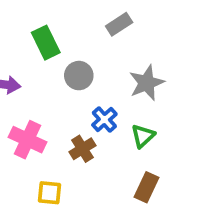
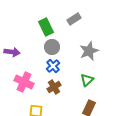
green rectangle: (46, 43) -> (46, 27), moved
blue cross: (104, 119) -> (53, 66), moved

